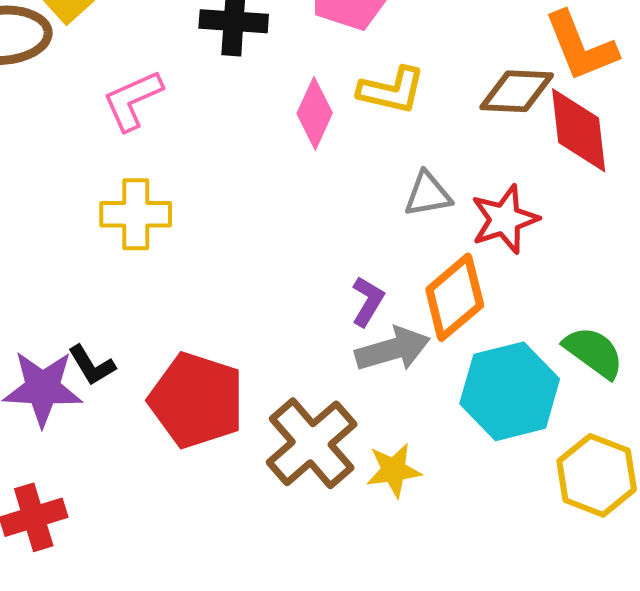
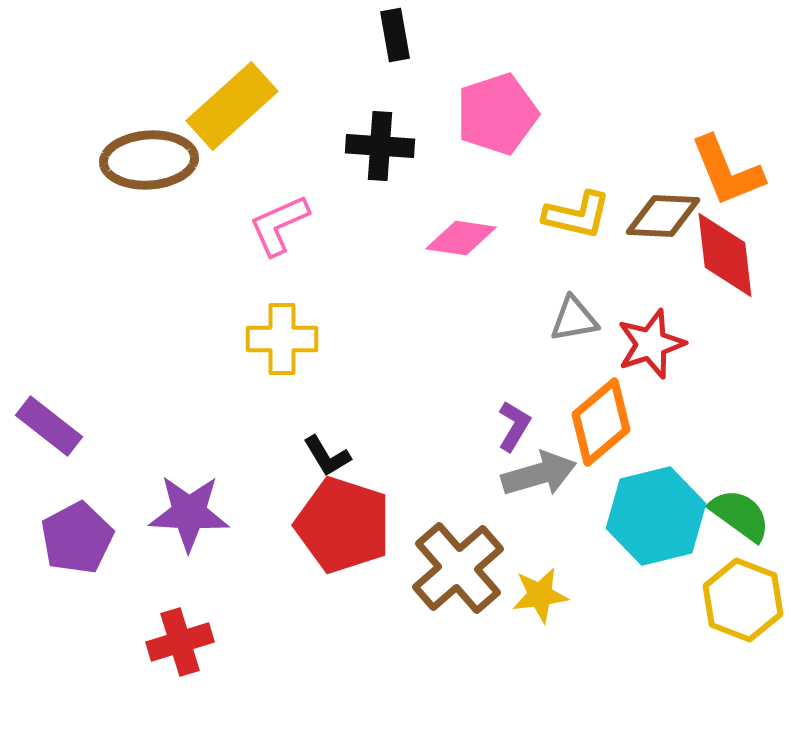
yellow L-shape: (392, 90) -> (577, 215), moved
pink diamond: (315, 113) -> (461, 238), turned 74
green semicircle: (594, 352) -> (740, 515), moved
black L-shape: (92, 365) -> (327, 456), moved

